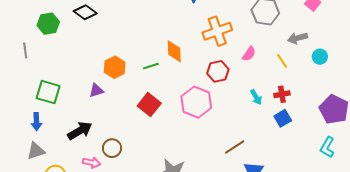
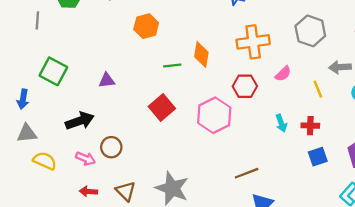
orange hexagon: (115, 67) -> (146, 26), moved
blue square: (283, 118) -> (318, 157), moved
blue arrow: (36, 122) -> (23, 99), moved

